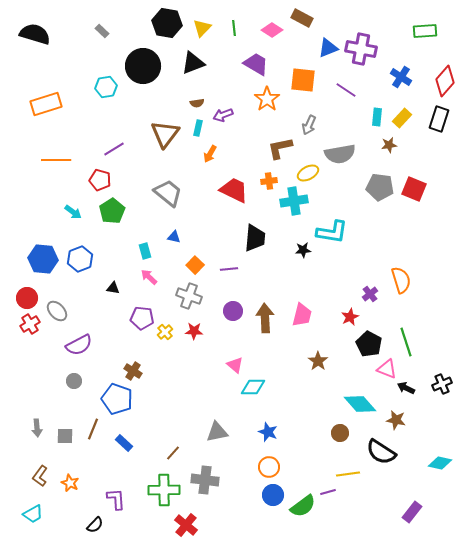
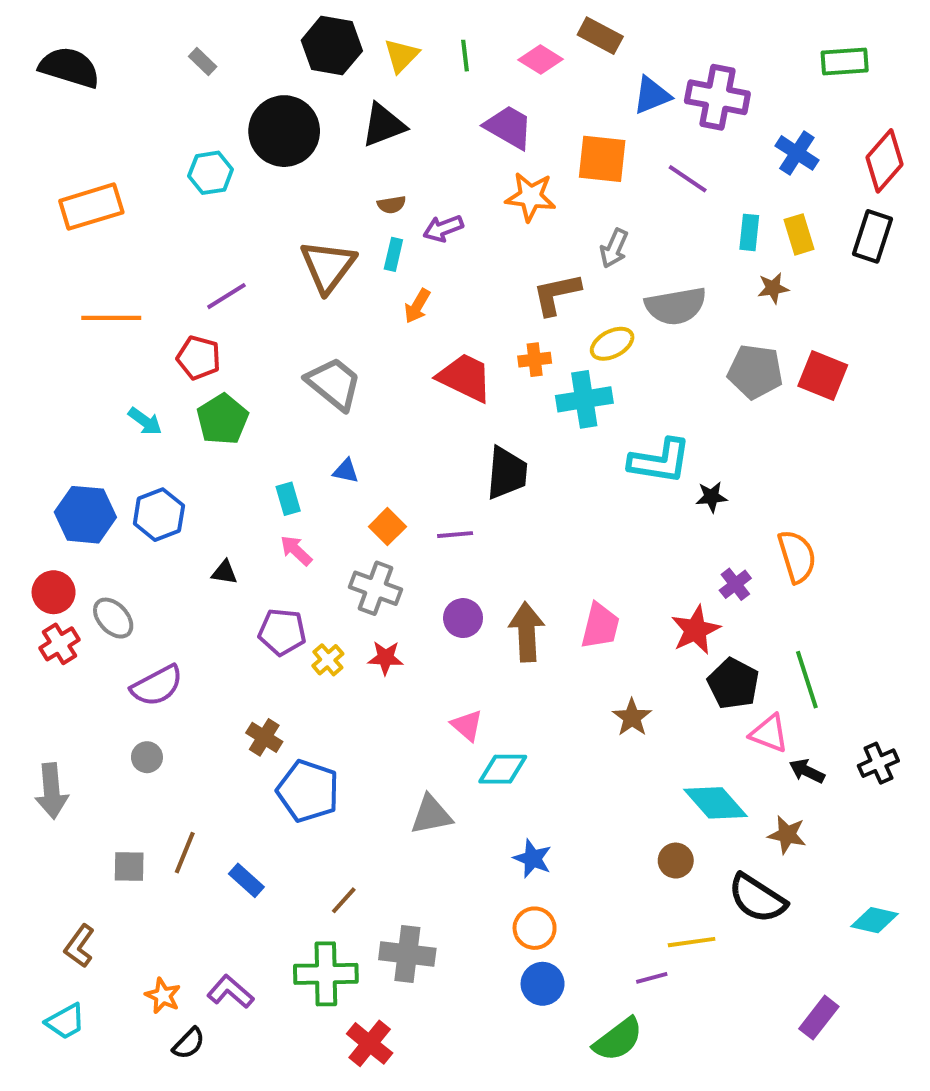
orange star: (267, 99) -> (531, 197), turned -30
yellow rectangle: (402, 118) -> (799, 234), turned -60
black star: (303, 250) -> (711, 497), moved
red star: (350, 317) -> (696, 630), size x1.4
blue pentagon: (117, 399) -> (308, 791), moved
gray arrow: (37, 428) -> (52, 791), moved, size x1.5
gray triangle: (217, 432) -> (431, 815), moved
orange star: (70, 483) -> (163, 996), moved
purple L-shape: (116, 499) -> (230, 992), turned -45
green semicircle: (303, 506) -> (618, 1039), moved

